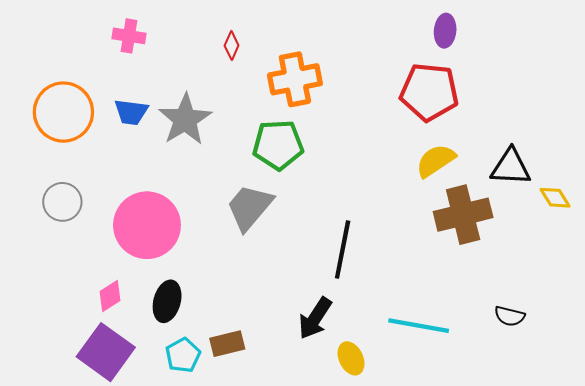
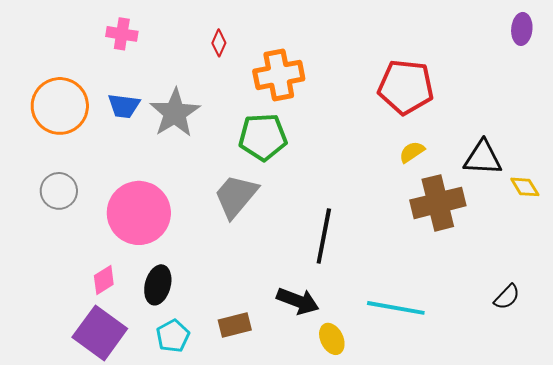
purple ellipse: (445, 31) -> (522, 29), moved
yellow semicircle: (436, 161) -> (412, 152), size x0.7
black semicircle: (510, 316) -> (507, 297), moved, turned -60
black arrow: (315, 318) -> (298, 301), turned -102
brown rectangle: (227, 344) -> (235, 325), moved

